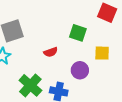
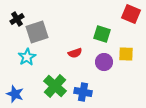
purple circle: (80, 70) -> (104, 62), moved

